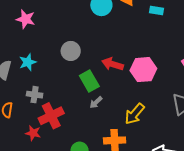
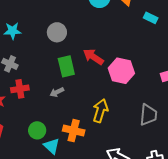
gray arrow: (96, 102) -> (57, 92), moved
yellow arrow: (135, 114) -> (100, 111), turned 140
red cross: (51, 116) -> (20, 89), size x0.7

